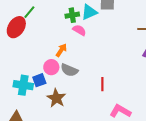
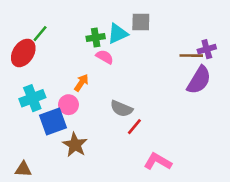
gray semicircle: (69, 70) -> (121, 109), moved
blue square: (39, 80) -> (53, 121), size x1.5
red line: (102, 84) -> (134, 127), turned 40
cyan cross: (23, 85) -> (32, 98), moved, turned -30

